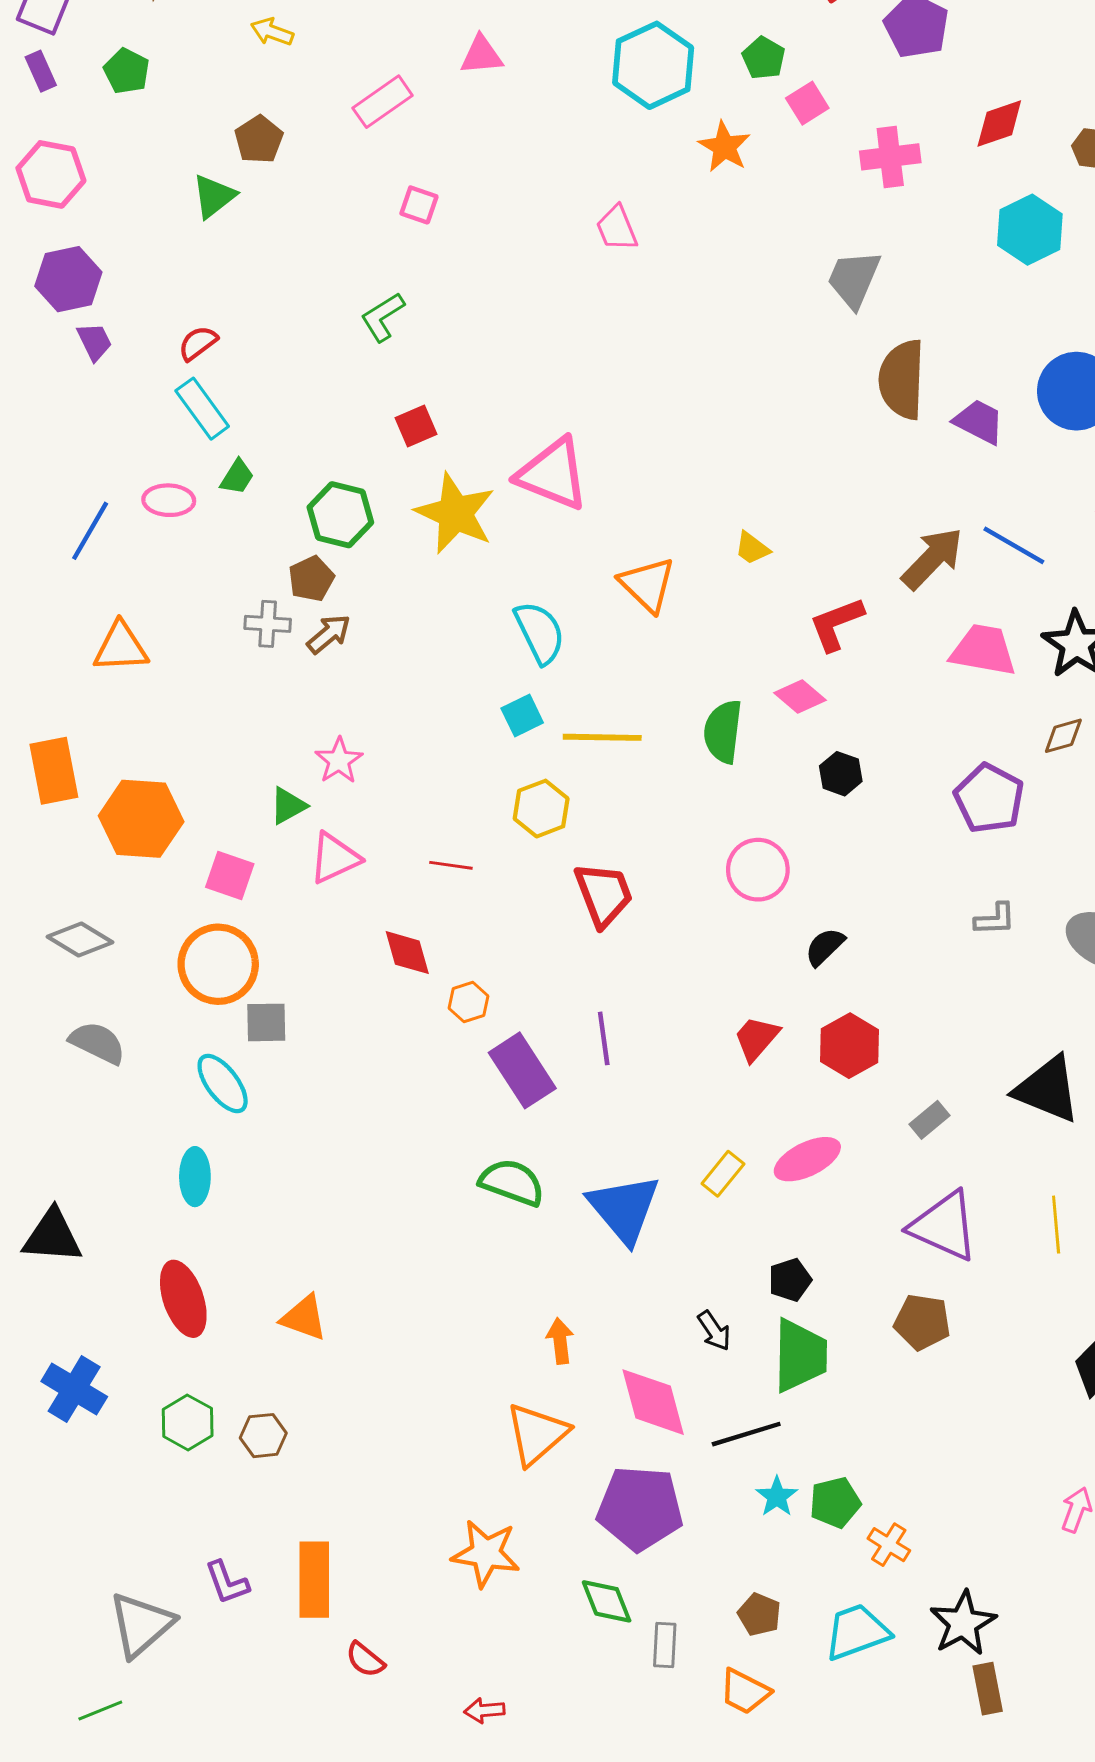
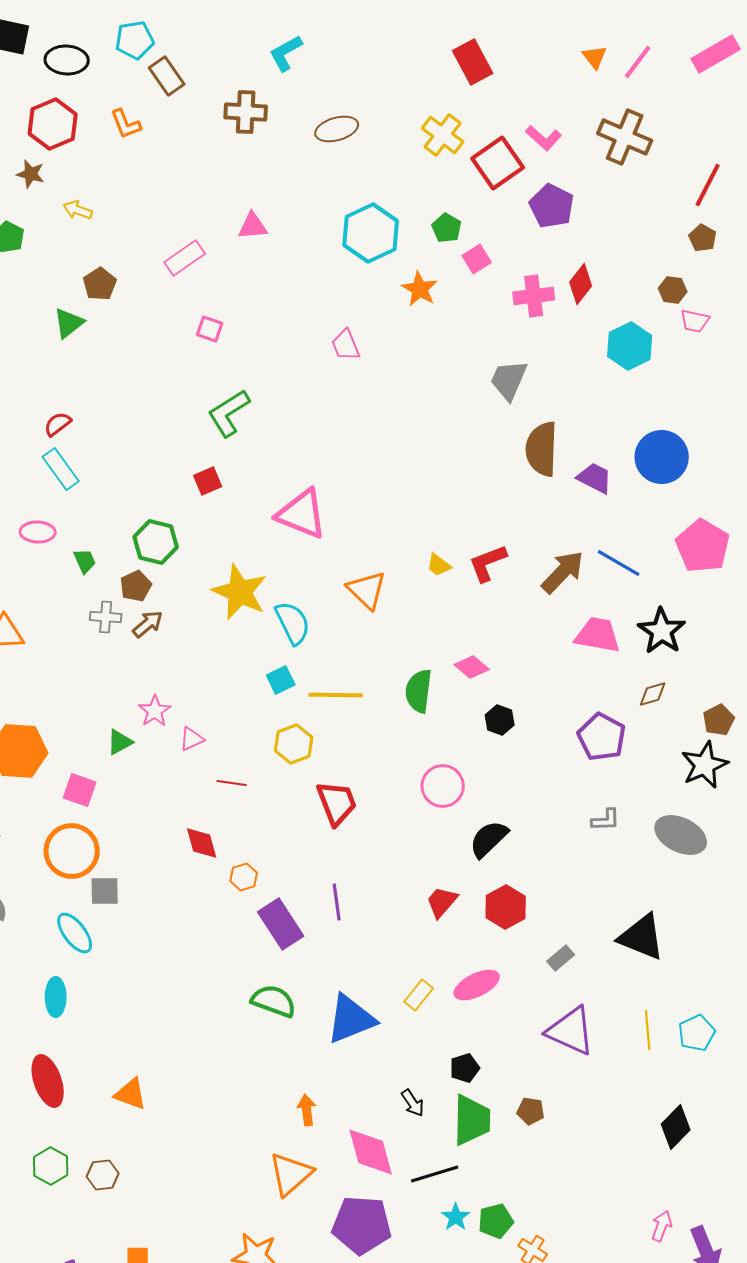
yellow arrow: (272, 32) -> (78, 210), moved
red diamond: (999, 123) -> (581, 284), moved, turned -33
green L-shape: (383, 317) -> (229, 413), moved, size x1.4
green trapezoid: (237, 477) -> (85, 561), moved, turned -56
yellow star: (455, 513) -> (240, 592), moved
red L-shape: (836, 624) -> (488, 563), moved
pink triangle: (335, 858) -> (192, 739), moved, size x0.7
black semicircle: (825, 947) -> (489, 839), size x1.4
blue triangle: (624, 1209) -> (351, 1019), turned 48
brown pentagon: (922, 1322) -> (531, 1111), moved, size x0.7

